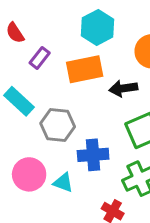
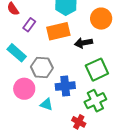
pink circle: (29, 174) -> (24, 89), moved

